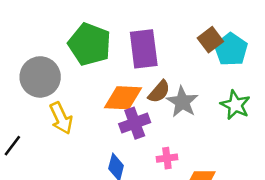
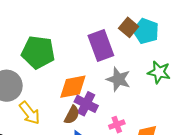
purple rectangle: (144, 49) -> (101, 46), moved
brown semicircle: (159, 92) -> (72, 115), moved
purple cross: (135, 123) -> (86, 104), turned -30

